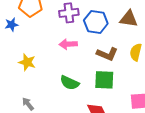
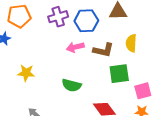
pink arrow: (68, 44) -> (75, 47), moved
green square: (104, 80) -> (119, 74), moved

